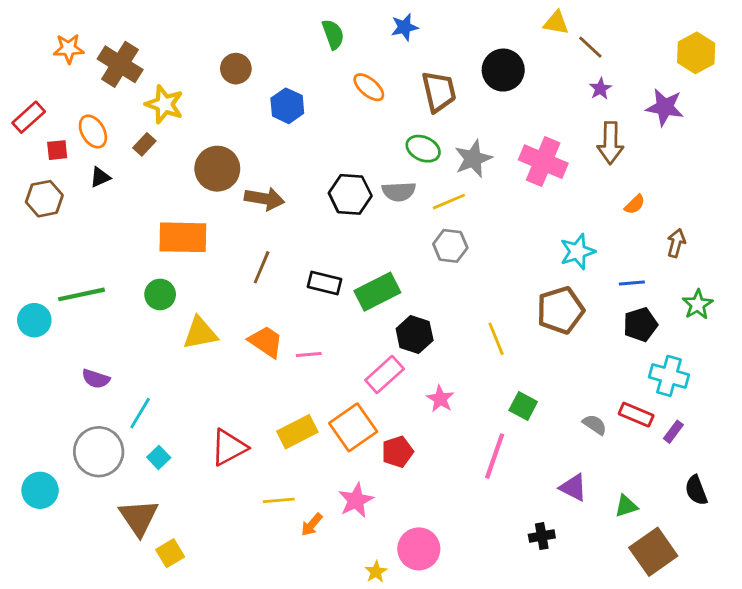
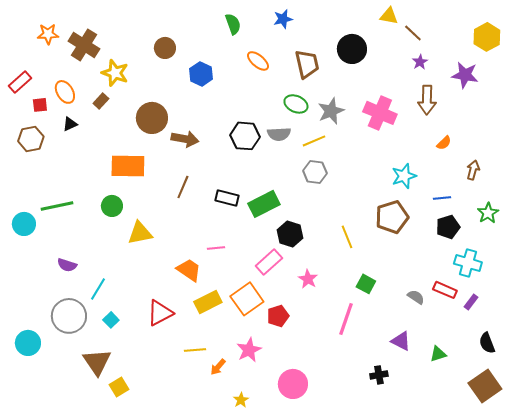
orange trapezoid: (266, 342) -> (189, 270), moved
brown square: (653, 552) -> (485, 386), moved
yellow star: (376, 572) -> (241, 400), moved

